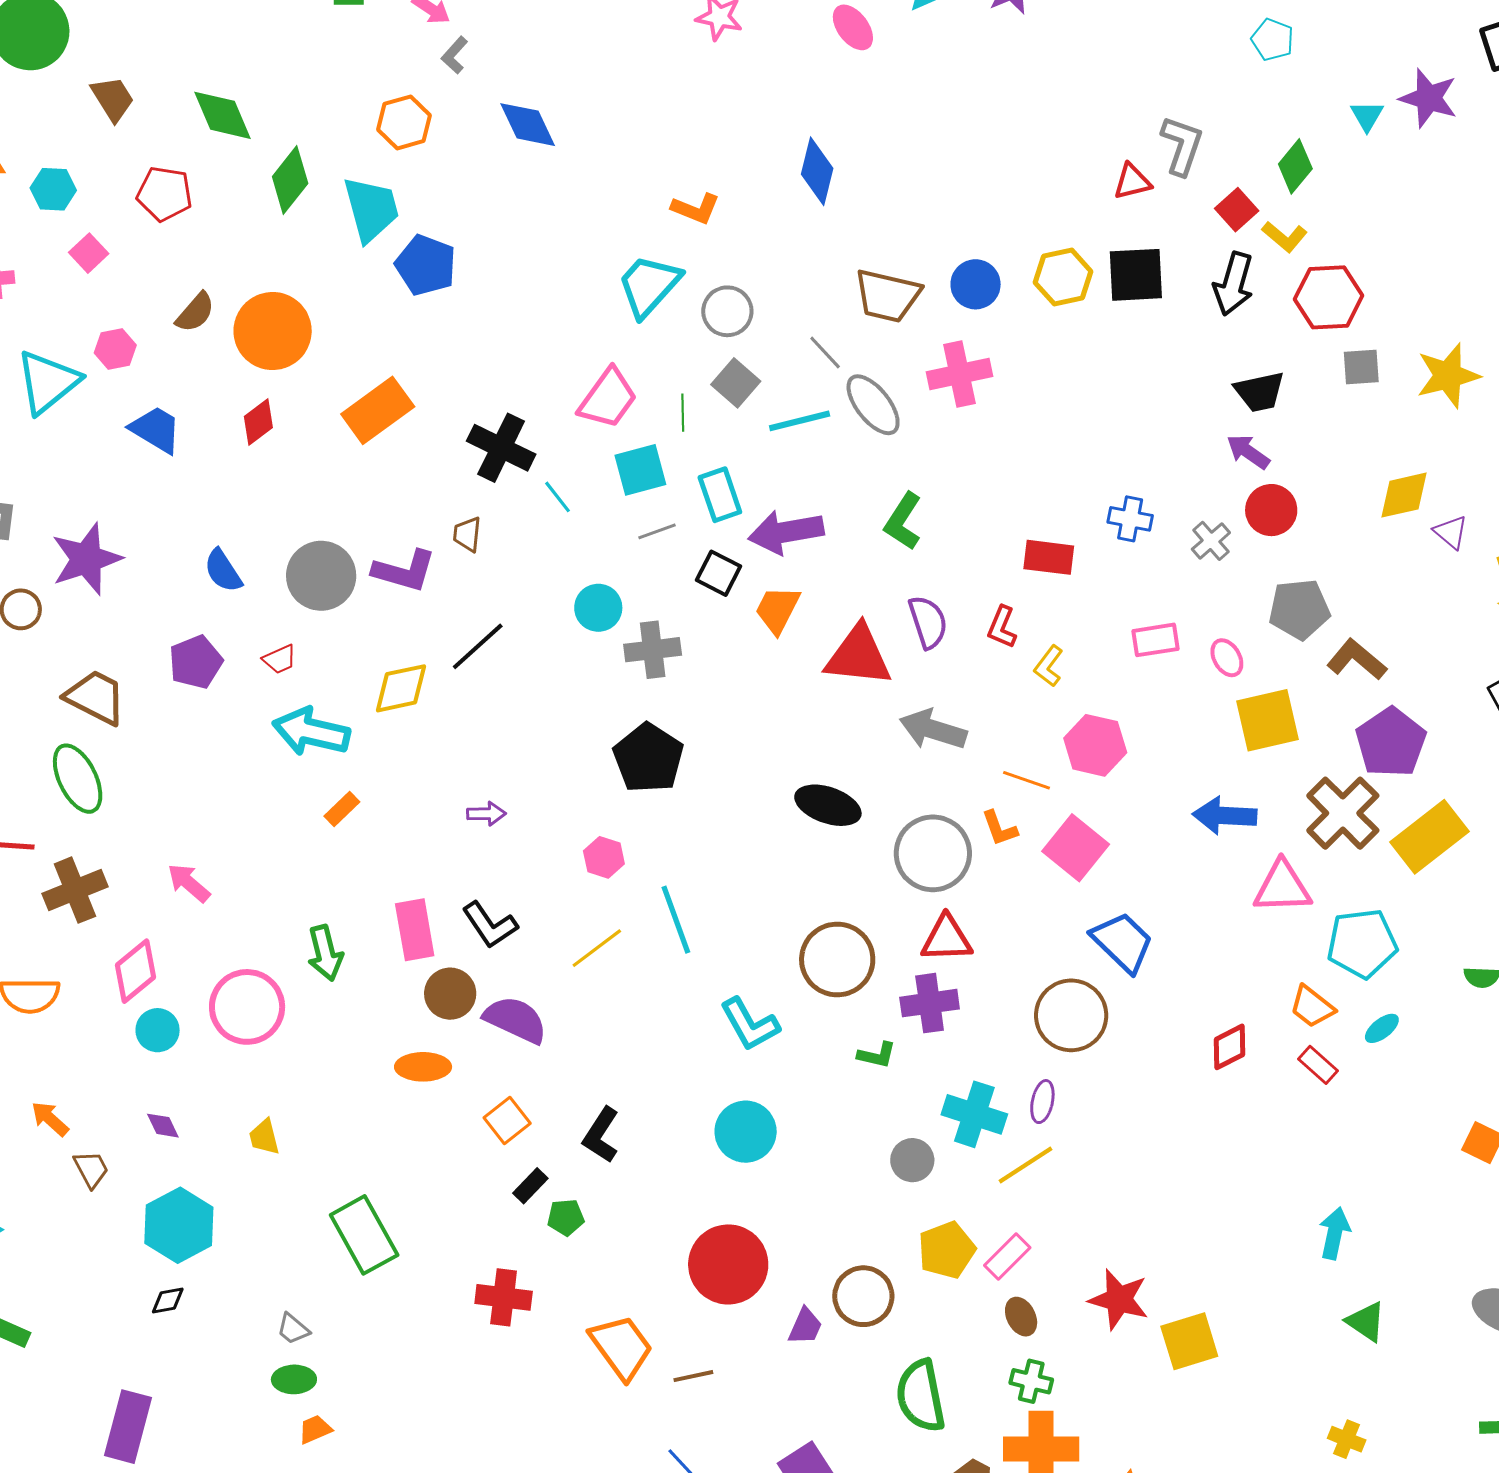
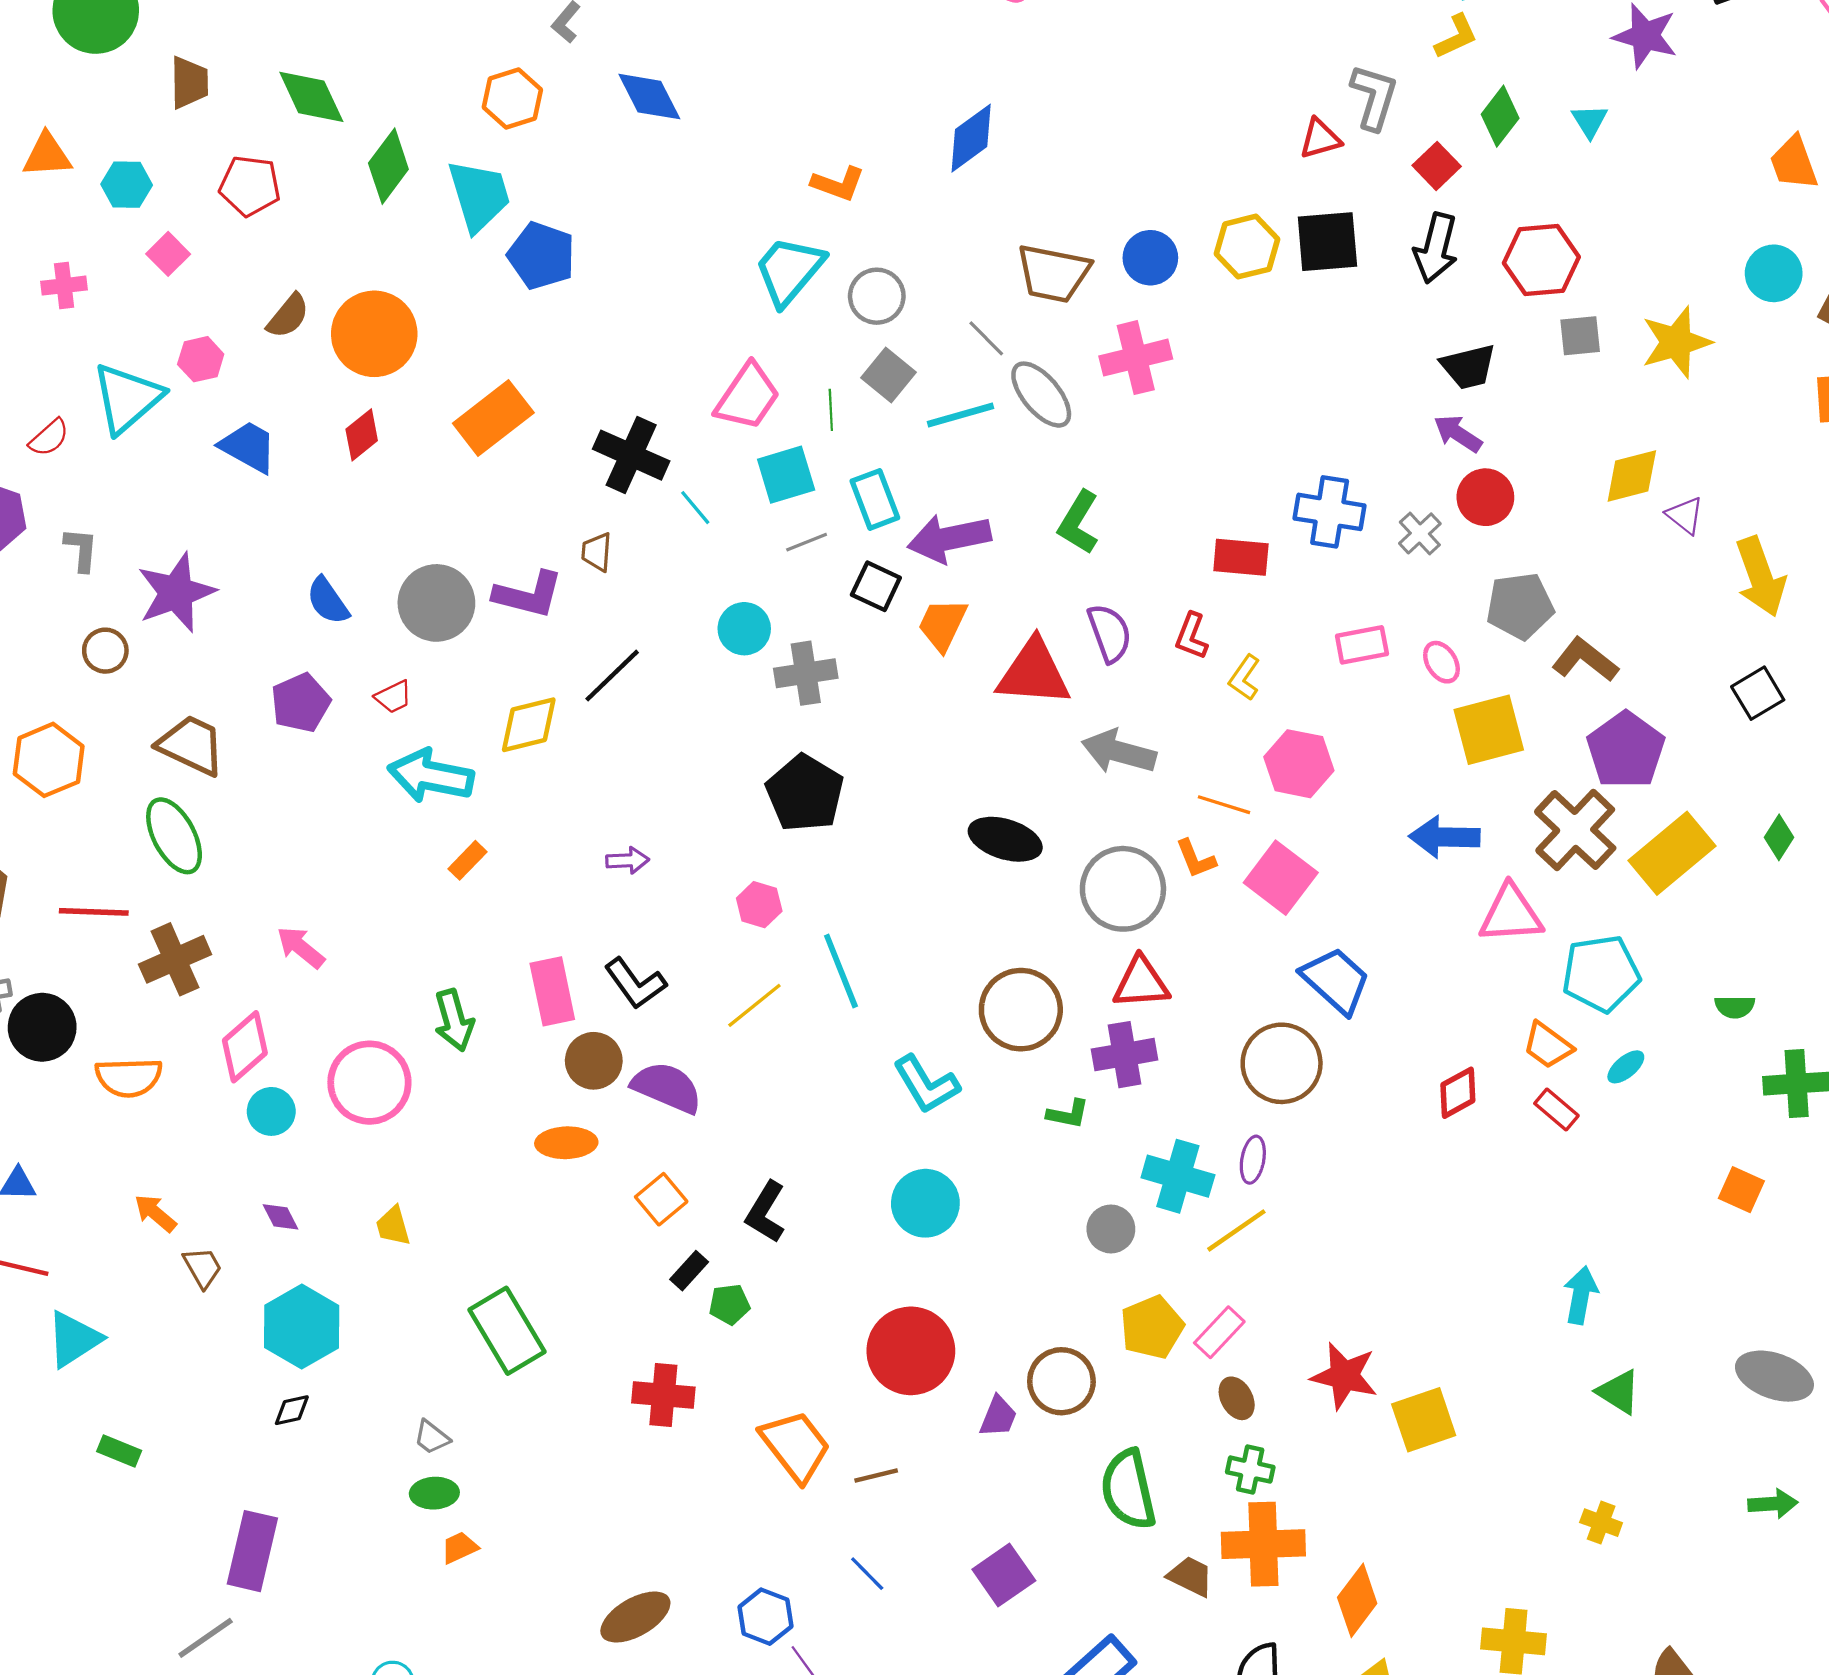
brown trapezoid: (113, 99) -> (189, 82), turned 33
cyan triangle: (1367, 116) -> (1590, 121), moved
blue diamond: (817, 171) -> (971, 138), turned 42
yellow L-shape: (1285, 237) -> (1456, 37), moved, turned -63
blue cross: (1130, 519) -> (1330, 512), size x1.4

